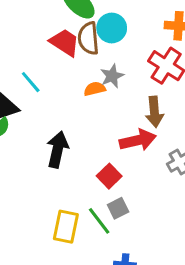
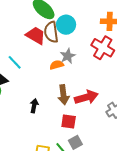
brown arrow: (154, 112) -> (63, 95), moved
black arrow: (58, 150) -> (34, 106), size x0.6
red square: (109, 176) -> (69, 121), turned -35

